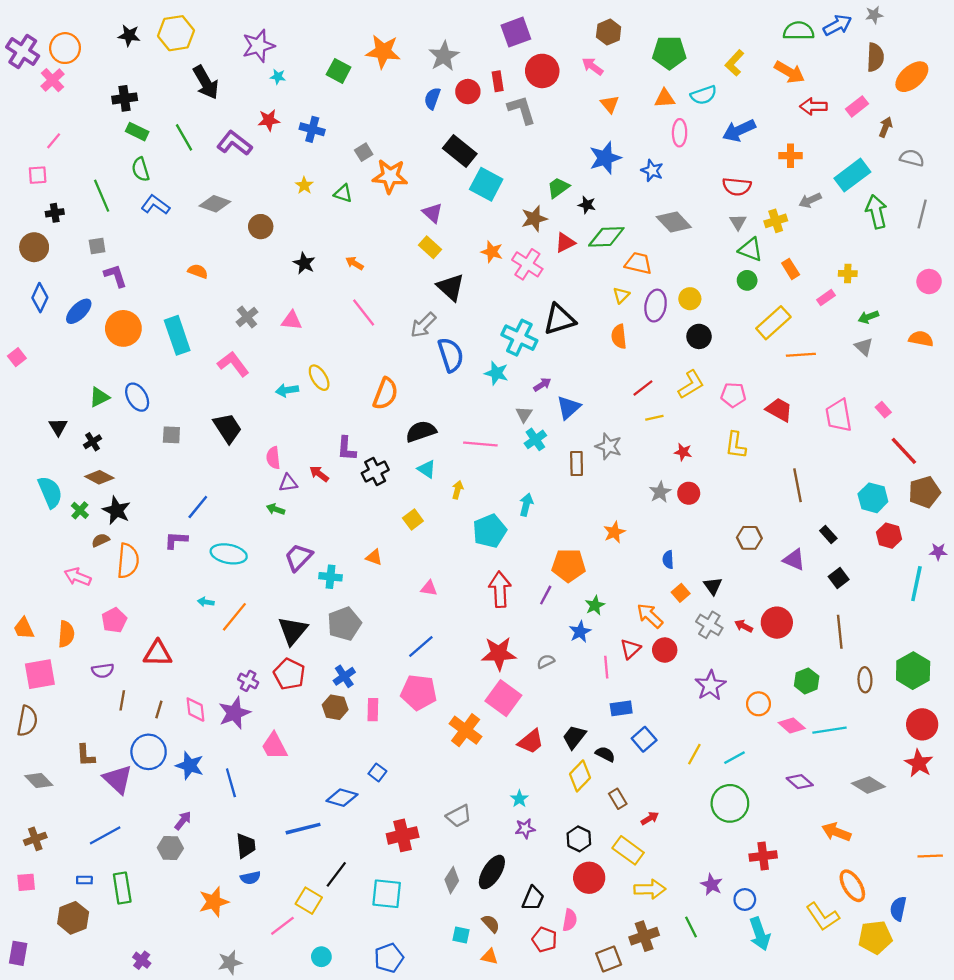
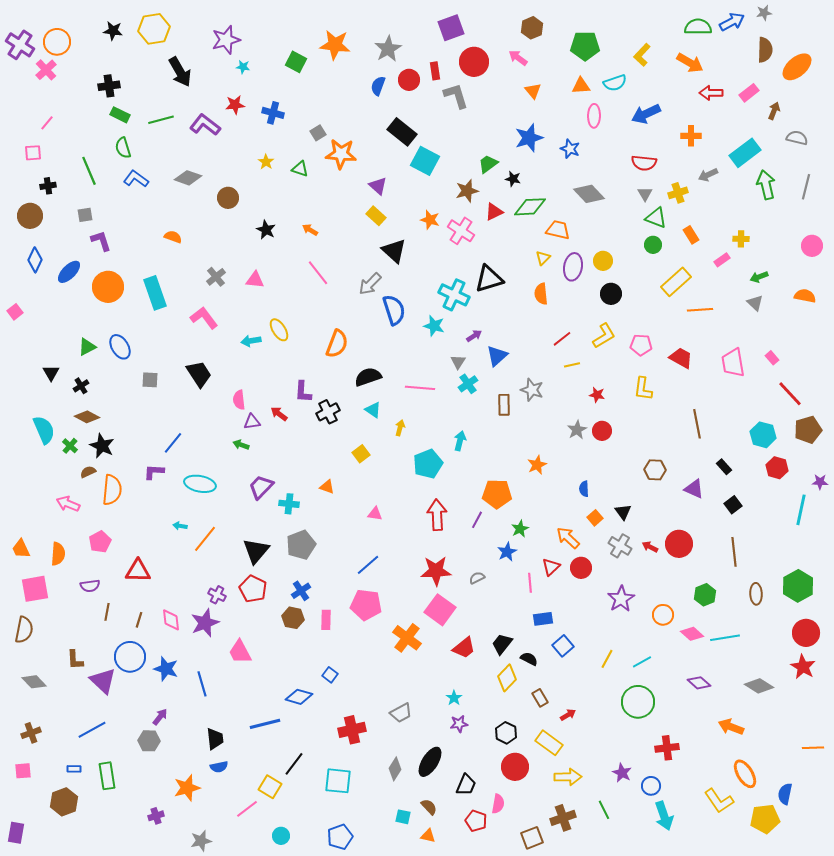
green line: (184, 137) -> (161, 120), turned -75
purple cross: (142, 960) -> (156, 816), moved, turned 35

